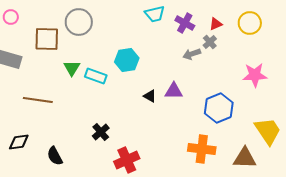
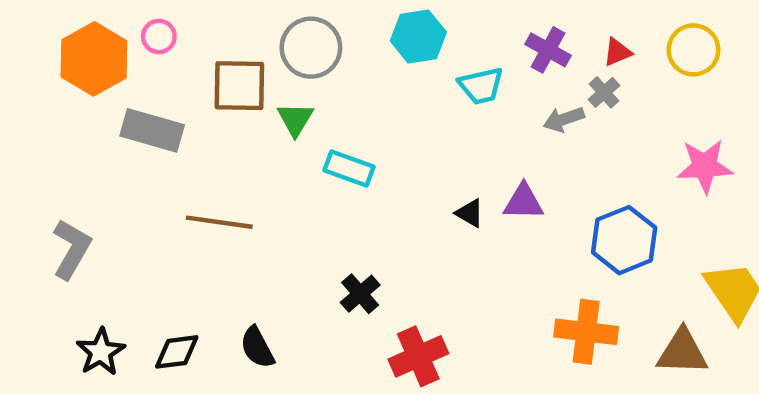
cyan trapezoid: (155, 14) -> (481, 86), moved
cyan hexagon: (127, 60) -> (418, 36), moved
green triangle: (72, 68) -> (295, 119), moved
black diamond: (19, 142) -> (177, 352), moved

